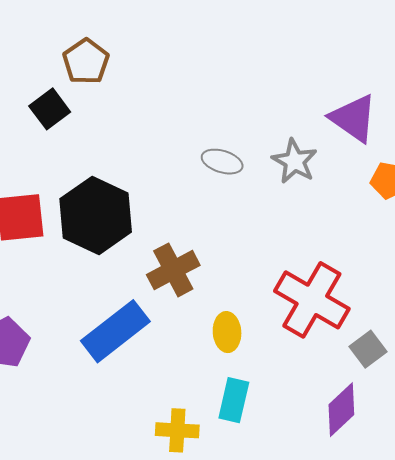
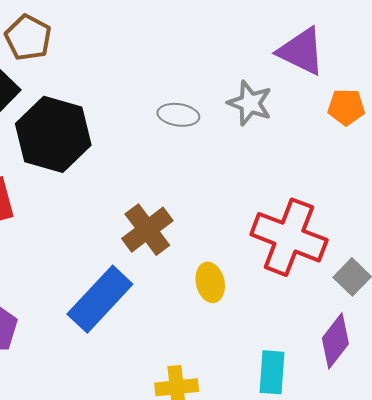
black hexagon: (96, 215) -> (53, 134), moved
cyan rectangle: (234, 400) -> (272, 372), moved

